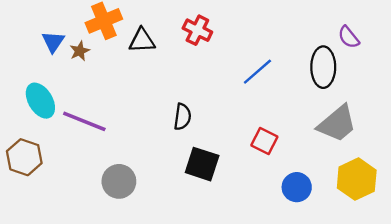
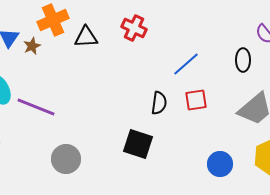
black ellipse: (323, 67) -> (243, 60), size x0.7
black semicircle: (182, 117) -> (159, 103), moved
red square: (264, 141) -> (196, 100), moved, turned -35

